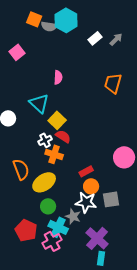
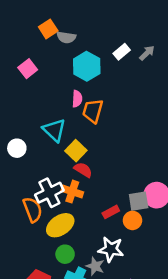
orange square: (34, 19) -> (48, 29), turned 35
cyan hexagon: (66, 20) -> (87, 66), moved
orange trapezoid: (113, 83) -> (93, 111), moved
white cross: (45, 140) -> (49, 193), moved, size x1.6
orange circle: (91, 186) -> (132, 220), moved
gray square: (111, 199) -> (139, 201), moved

